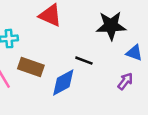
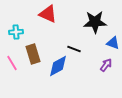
brown rectangle: (31, 67) -> (33, 54), turned 54

